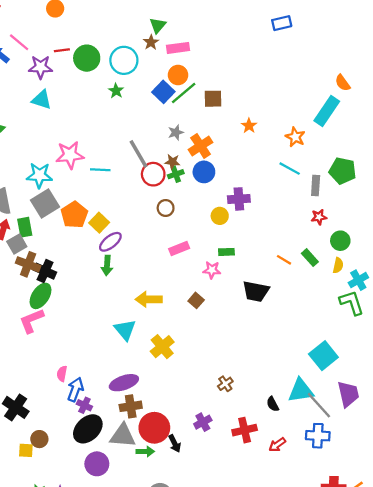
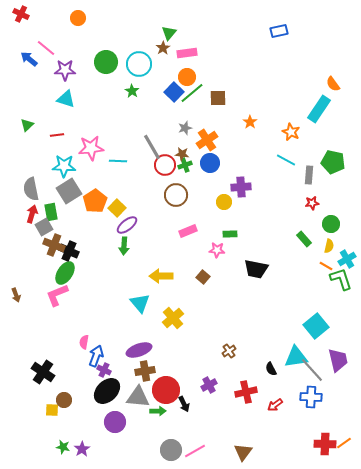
red line: (62, 50) -> (57, 135), moved
brown circle: (166, 208) -> (176, 195), size x1.5
orange line: (284, 260) -> (326, 266), moved

